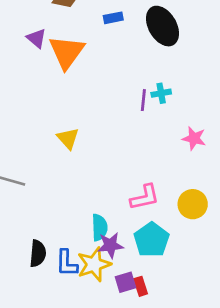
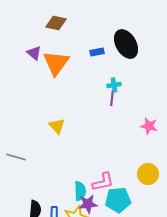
blue rectangle: (113, 18) -> (97, 52), moved
cyan cross: (161, 93) -> (114, 85), moved
pink L-shape: (145, 197) -> (103, 182), moved
cyan pentagon: (152, 240) -> (118, 200), turned 30

